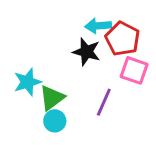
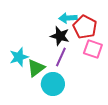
purple line: (104, 102) -> (61, 57), moved
cyan circle: (55, 121) -> (53, 84), moved, size x1.5

